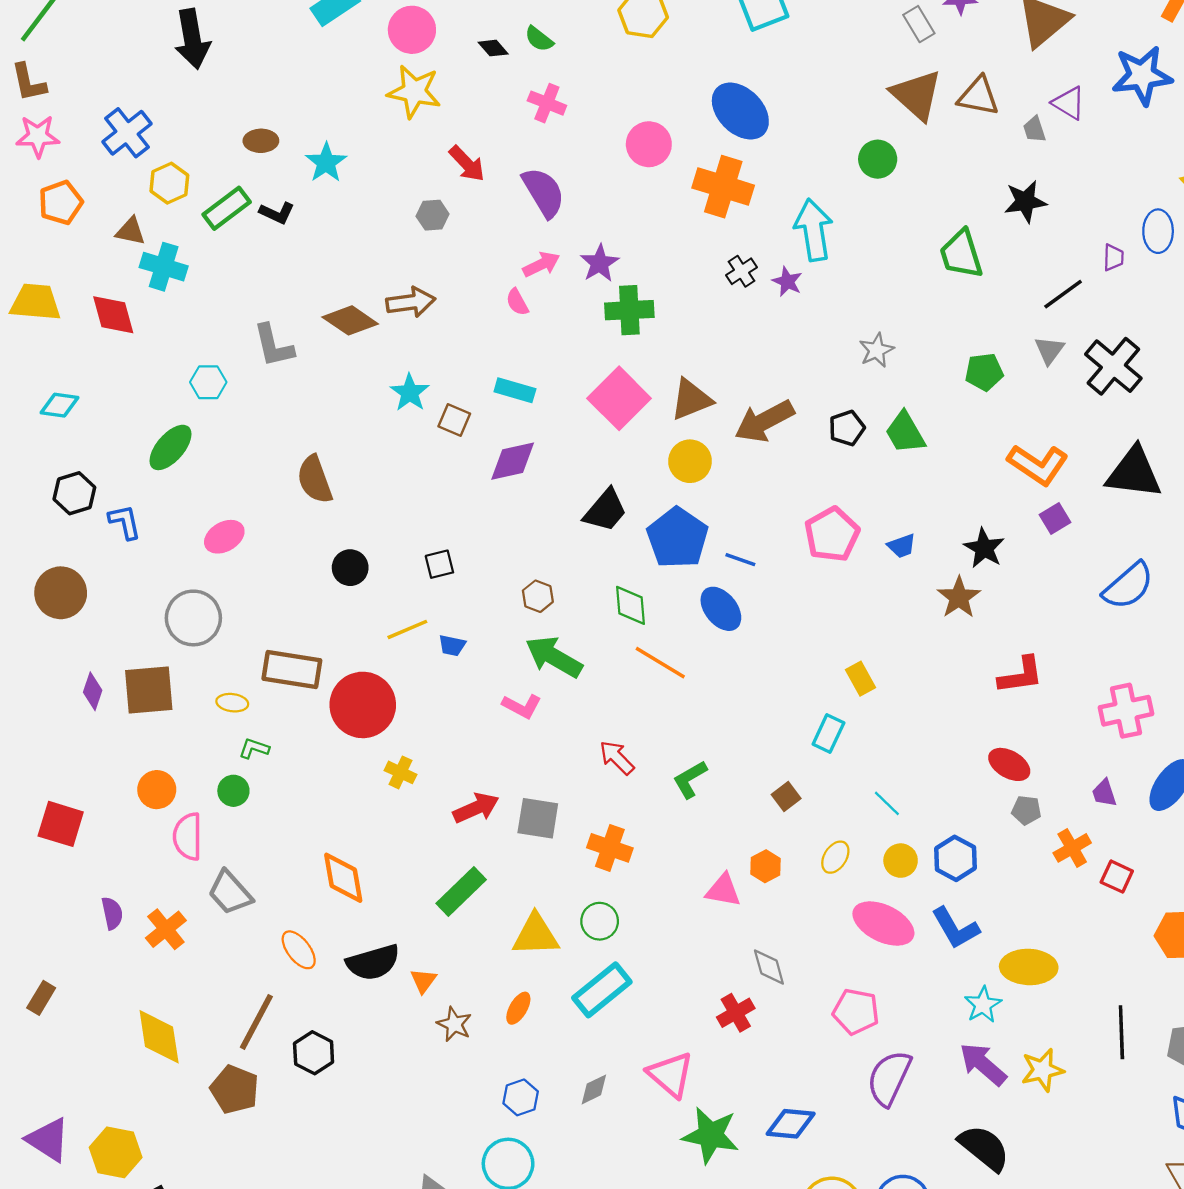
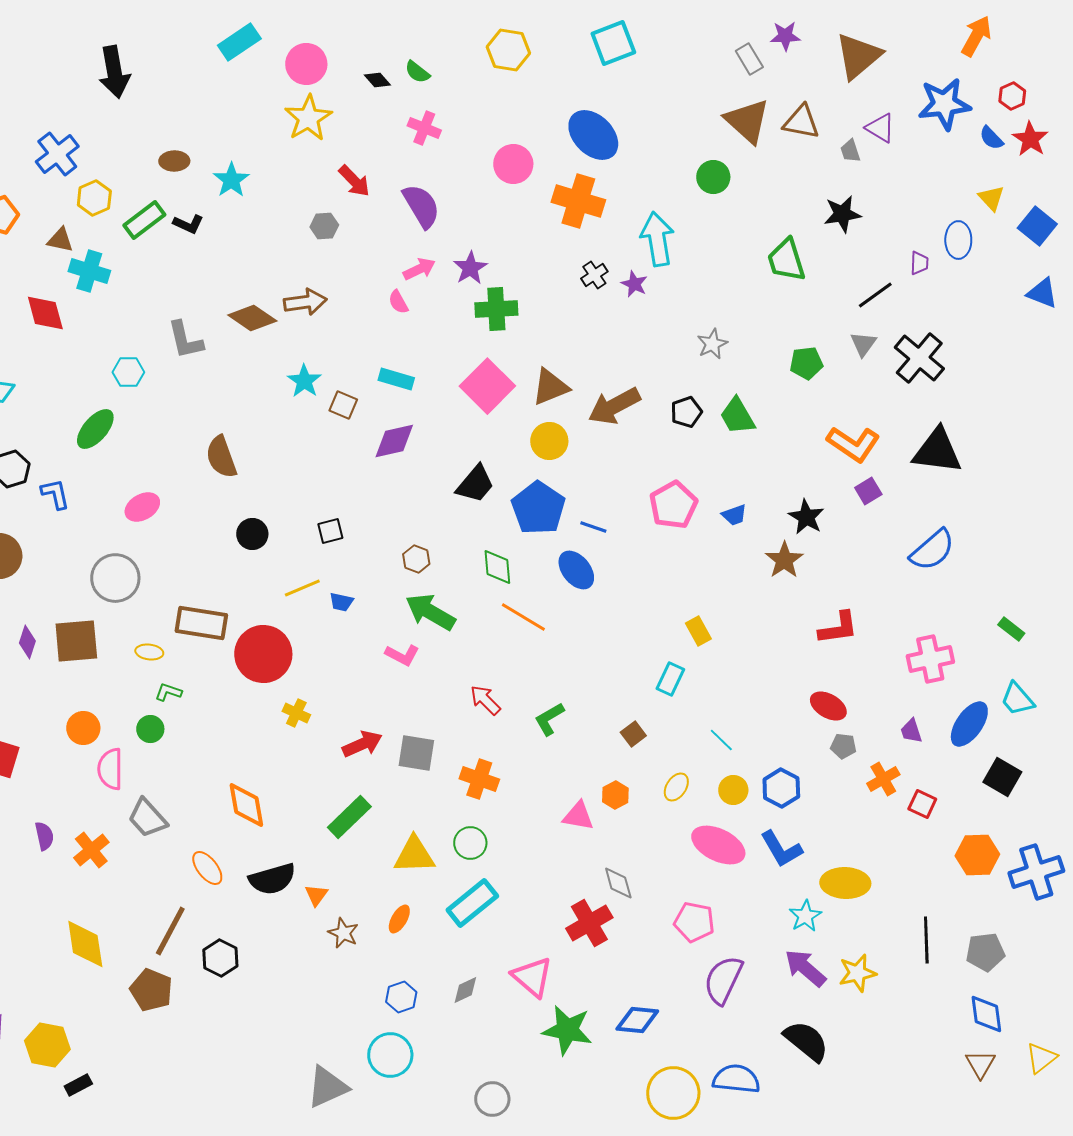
yellow star: (414, 92) -> (308, 118), turned 30
red cross: (736, 1013) -> (589, 923), size x1.4

